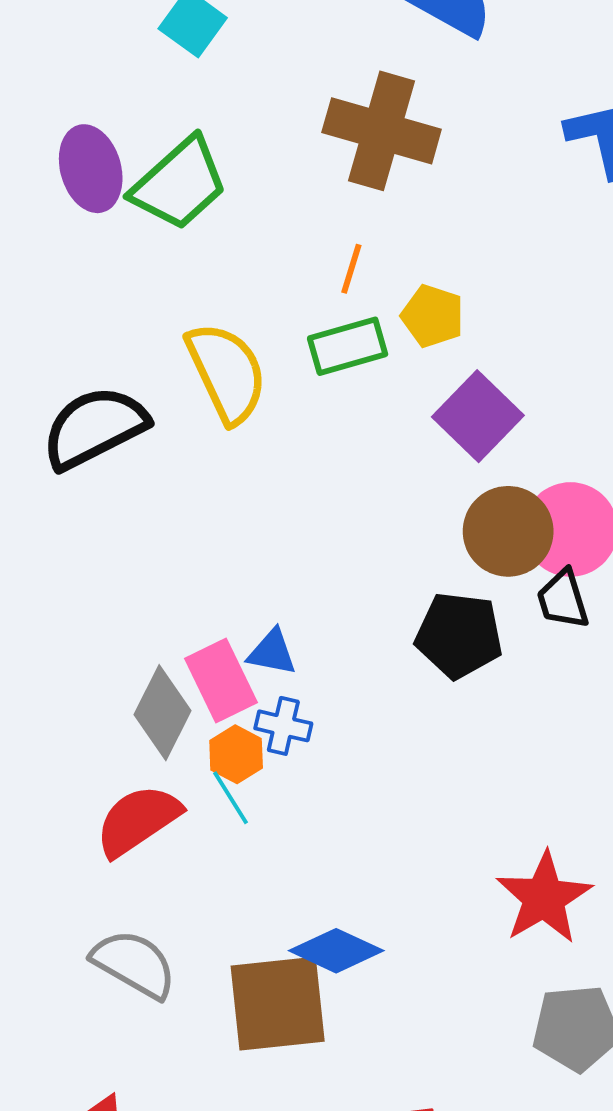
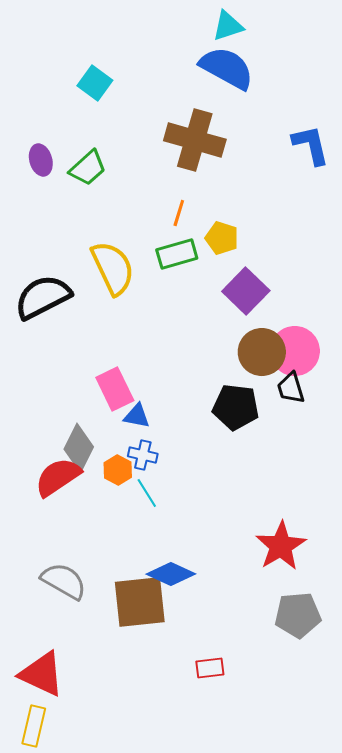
purple ellipse: (91, 169) -> (41, 160), size x0.7
green trapezoid: (179, 184) -> (88, 168), size x0.7
pink rectangle: (221, 681) -> (115, 389), moved
cyan line: (230, 798) -> (147, 493), moved
red semicircle: (138, 820) -> (58, 477), moved

